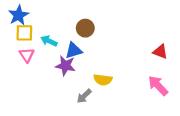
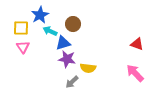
blue star: (19, 15) -> (40, 15), moved
cyan arrow: (49, 41) -> (50, 31), moved
purple star: (65, 66) -> (67, 59), moved

